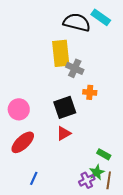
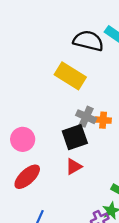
yellow rectangle: (61, 53) -> (70, 76), turned -52
gray cross: (75, 68) -> (86, 117), moved

